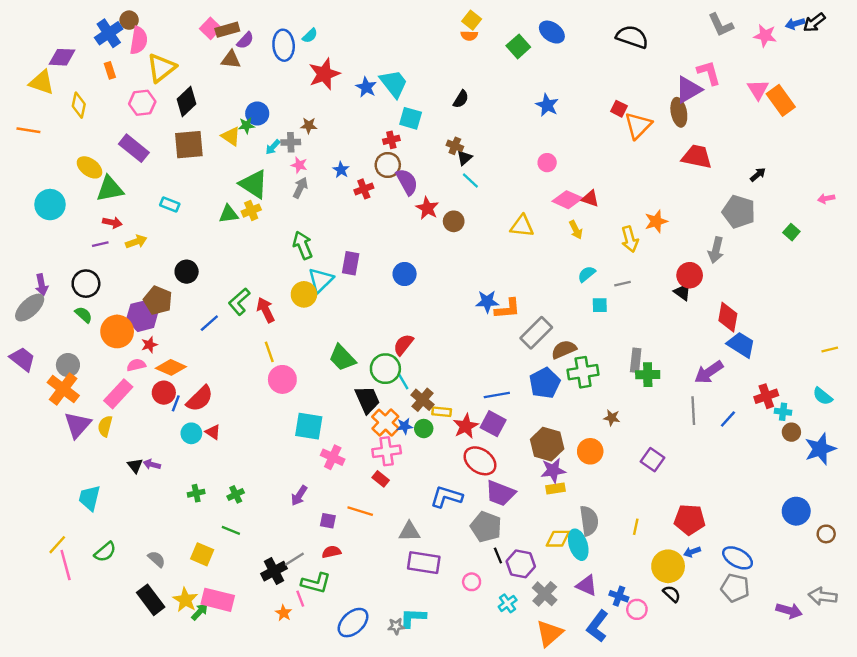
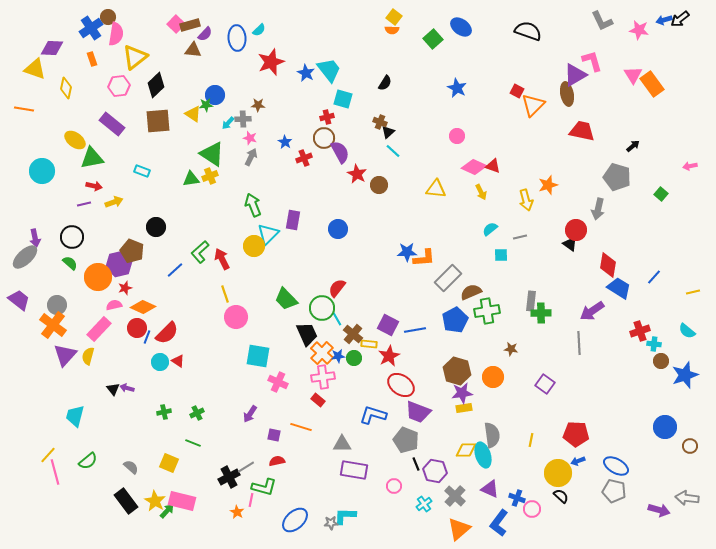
blue line: (728, 419) -> (654, 277), moved
purple square: (493, 424) -> (388, 325), moved
pink line: (300, 599) -> (251, 500), turned 32

